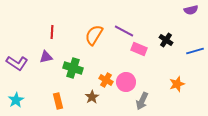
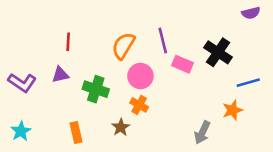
purple line: (124, 31) -> (163, 41), turned 48
black cross: (166, 40) -> (218, 52), size x1.5
blue line: (195, 51) -> (248, 83), moved
pink circle: (126, 82) -> (140, 76), moved
gray arrow: (142, 101) -> (202, 133), moved

